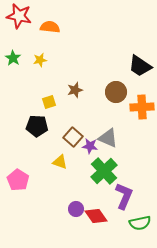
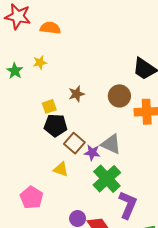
green star: (13, 58) -> (15, 71), moved
black pentagon: (37, 126) -> (56, 125), moved
pink pentagon: (18, 180) -> (31, 198), moved

